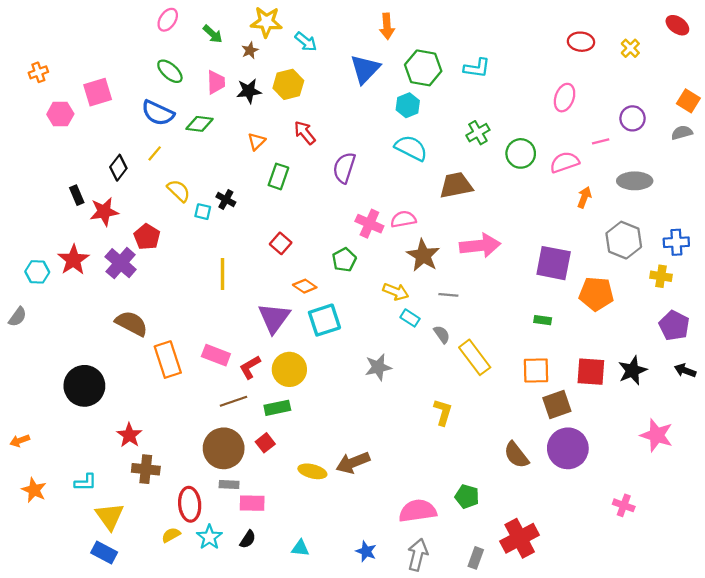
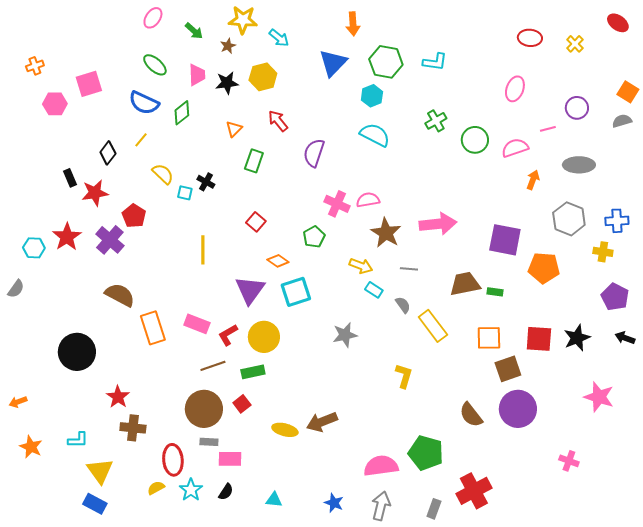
green diamond: (200, 124) -> (182, 113), turned -45
brown trapezoid: (456, 185) -> (465, 284), moved
green pentagon: (467, 497) -> (426, 453), size x1.6

